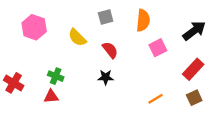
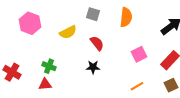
gray square: (106, 17) -> (93, 14), turned 32
yellow semicircle: (77, 37) -> (68, 32), turned -72
pink square: (158, 48) -> (139, 54), moved

